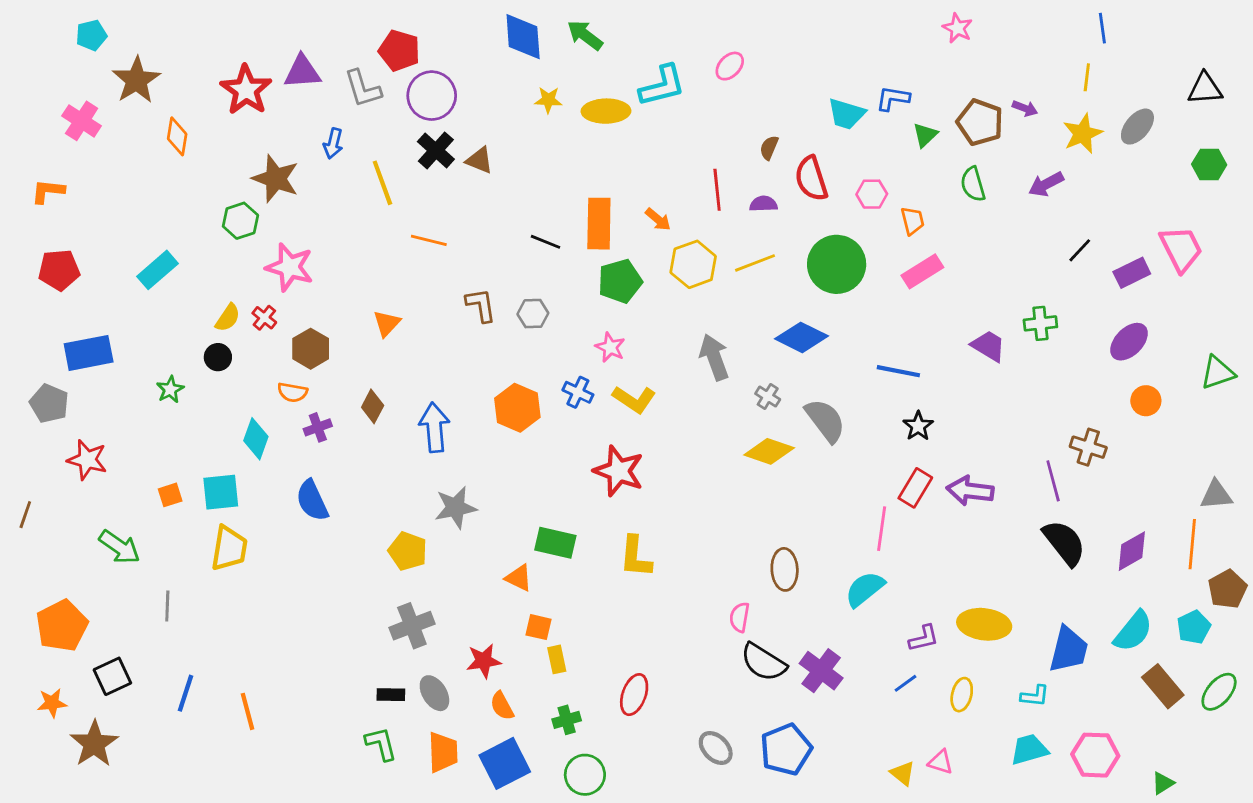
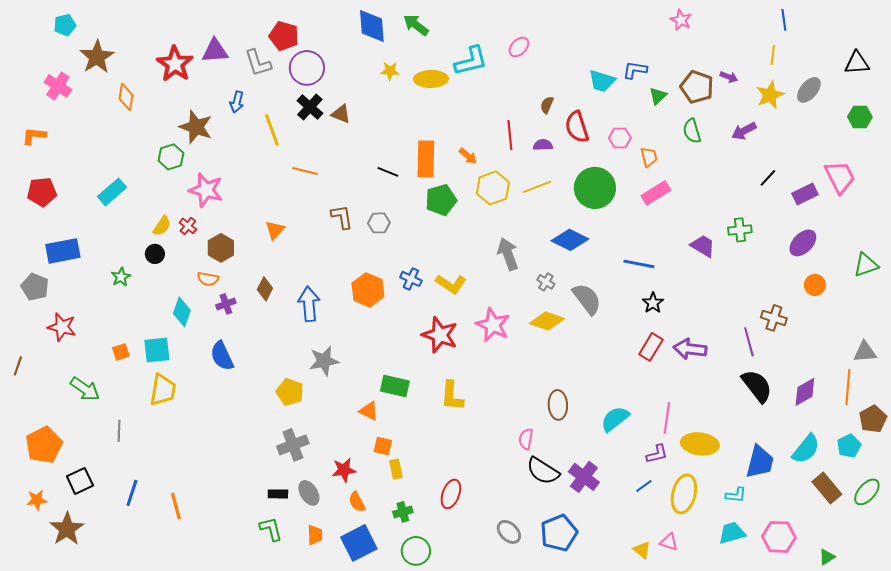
pink star: (610, 347) -> (493, 325), moved, size x1.6
pink line: (882, 529) -> (667, 418), moved
yellow ellipse: (962, 695) -> (684, 494), size x1.6
orange trapezoid: (443, 752) -> (315, 535), size x0.7

